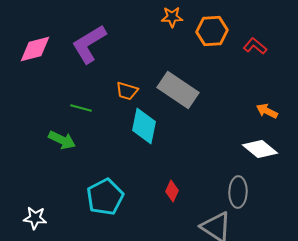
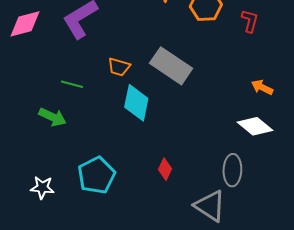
red L-shape: (255, 46) -> (250, 21), turned 65
white star: (35, 218) -> (42, 188), moved

